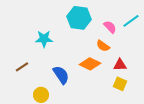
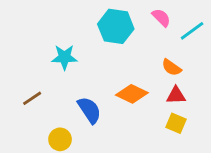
pink semicircle: (110, 27) -> (161, 18), moved
orange semicircle: (103, 46) -> (172, 67), moved

